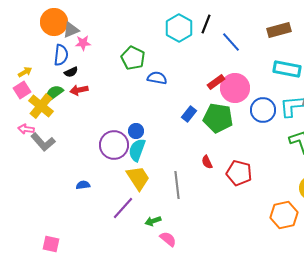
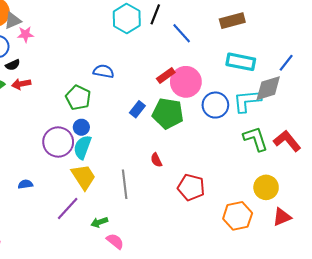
green pentagon: (133, 58) -> (78, 98), moved
red pentagon: (239, 173) -> (191, 187), moved

